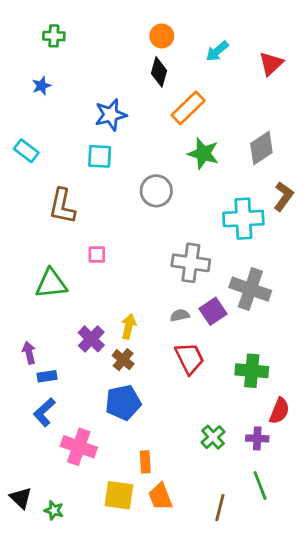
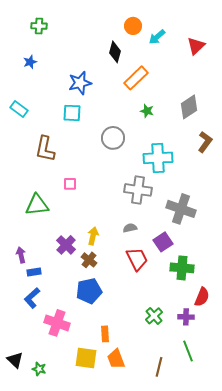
orange circle: (162, 36) -> (133, 26), moved
green star: (203, 154) -> (147, 111), size x0.6
cyan cross: (243, 219) -> (158, 158), moved
purple square: (213, 311) -> (163, 242), moved

